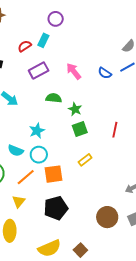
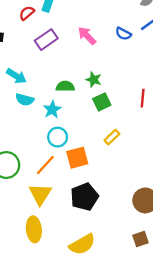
green semicircle: (54, 98) -> (65, 86), moved
cyan semicircle: (16, 151) -> (25, 100), moved
yellow triangle: (19, 201) -> (40, 194), size x1.5
brown square: (80, 250) -> (140, 239), moved, turned 32

